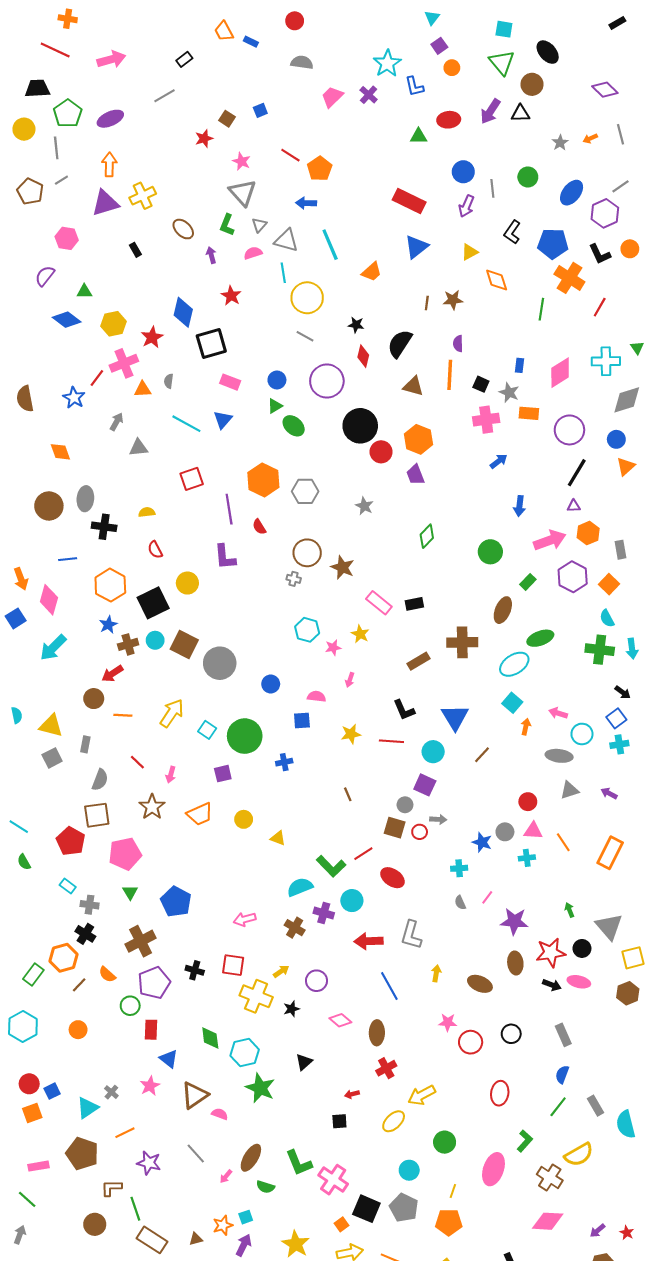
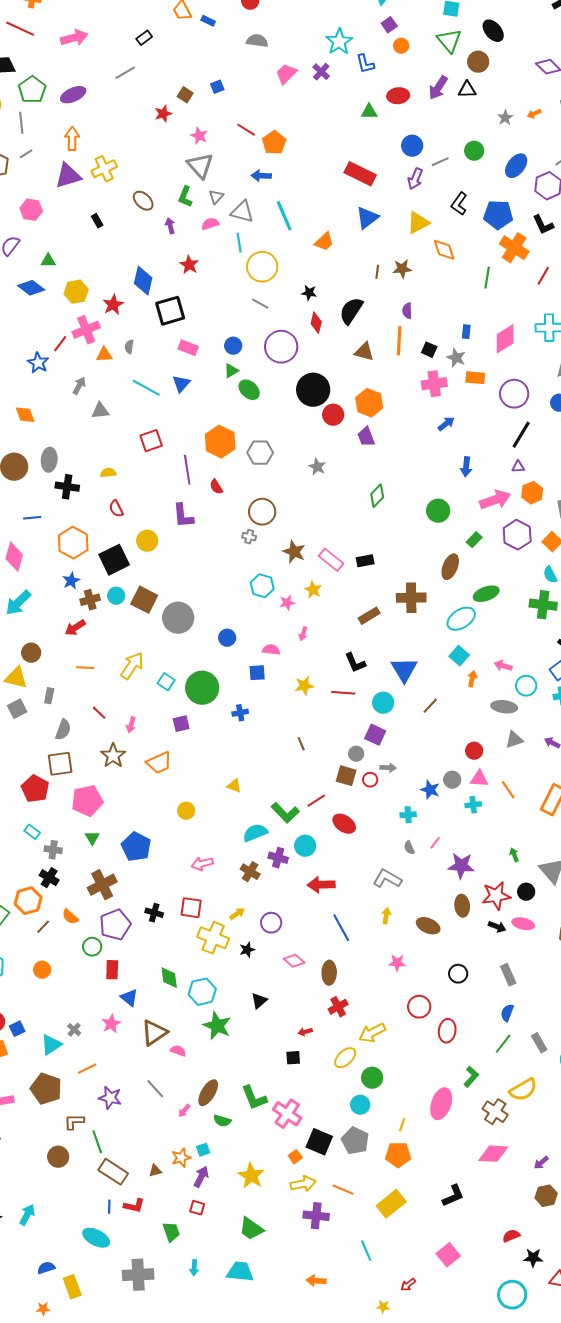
gray line: (492, 188) -> (440, 162), turned 72
yellow triangle: (470, 252) -> (418, 223), size x1.4
brown star: (343, 567) -> (294, 552), moved
brown circle: (94, 699) -> (31, 653), moved
yellow circle: (244, 819) -> (186, 811), moved
gray L-shape: (411, 935) -> (387, 879), moved, turned 104
red circle: (471, 1042) -> (419, 1007), moved
green circle: (445, 1142) -> (372, 1078), moved

